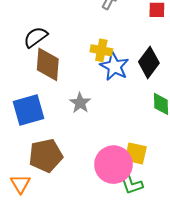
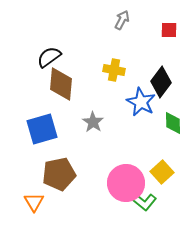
blue star: (114, 66) -> (141, 102), moved
yellow square: (136, 153) -> (162, 172), moved, turned 35
green L-shape: (131, 183) -> (143, 201), turned -32

